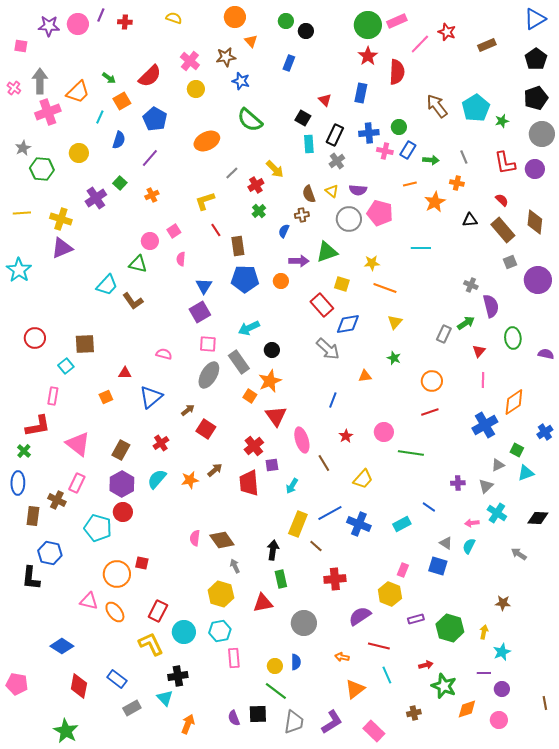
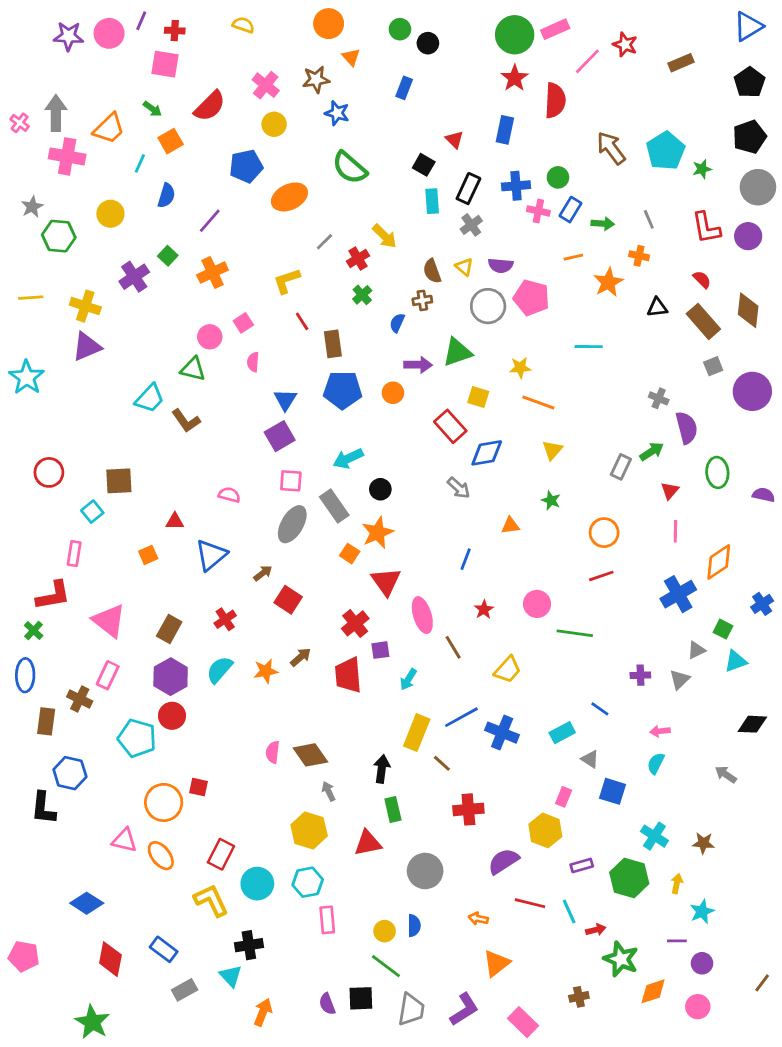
pink square: (21, 46) -> (165, 64), moved, size x1.5
pink cross: (48, 112) -> (67, 156), turned 30
blue pentagon: (155, 119) -> (246, 166), moved, turned 30
orange cross: (152, 195) -> (213, 272), size x1.5
gray arrow: (328, 349) -> (459, 488), size x0.7
cyan cross: (497, 513) -> (654, 836), moved
gray triangle: (446, 543) -> (590, 759), moved
cyan line: (387, 675) -> (569, 912), moved
brown line: (545, 703) -> (762, 983), turned 48

